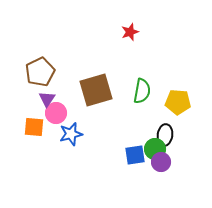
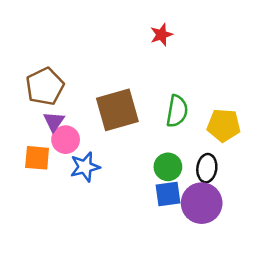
green circle: (155, 149) -> (168, 167), moved
purple circle: (161, 162) -> (202, 203), size x1.6

